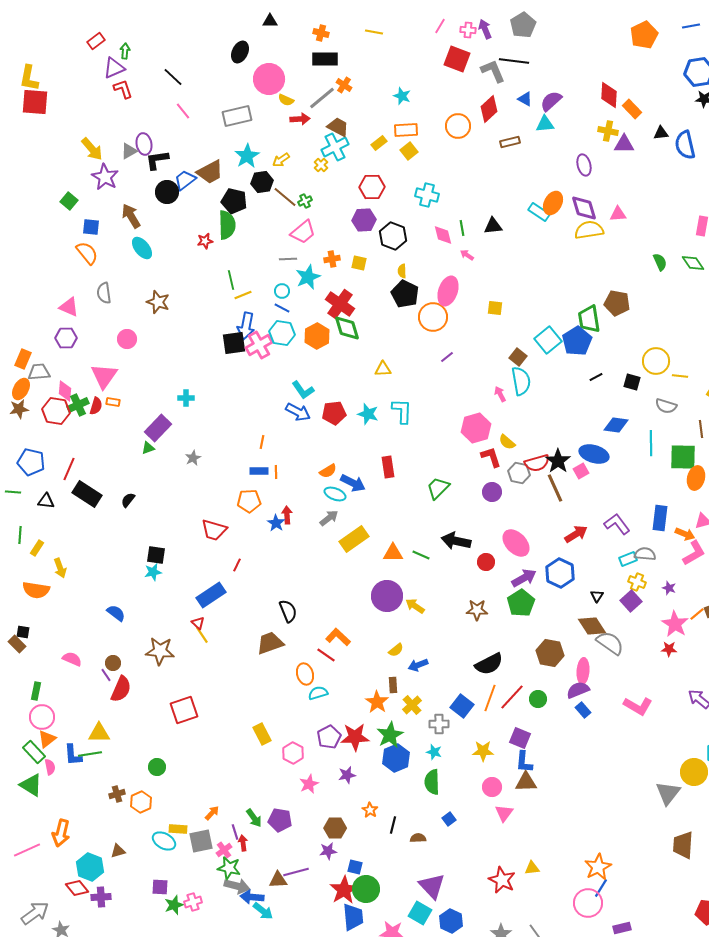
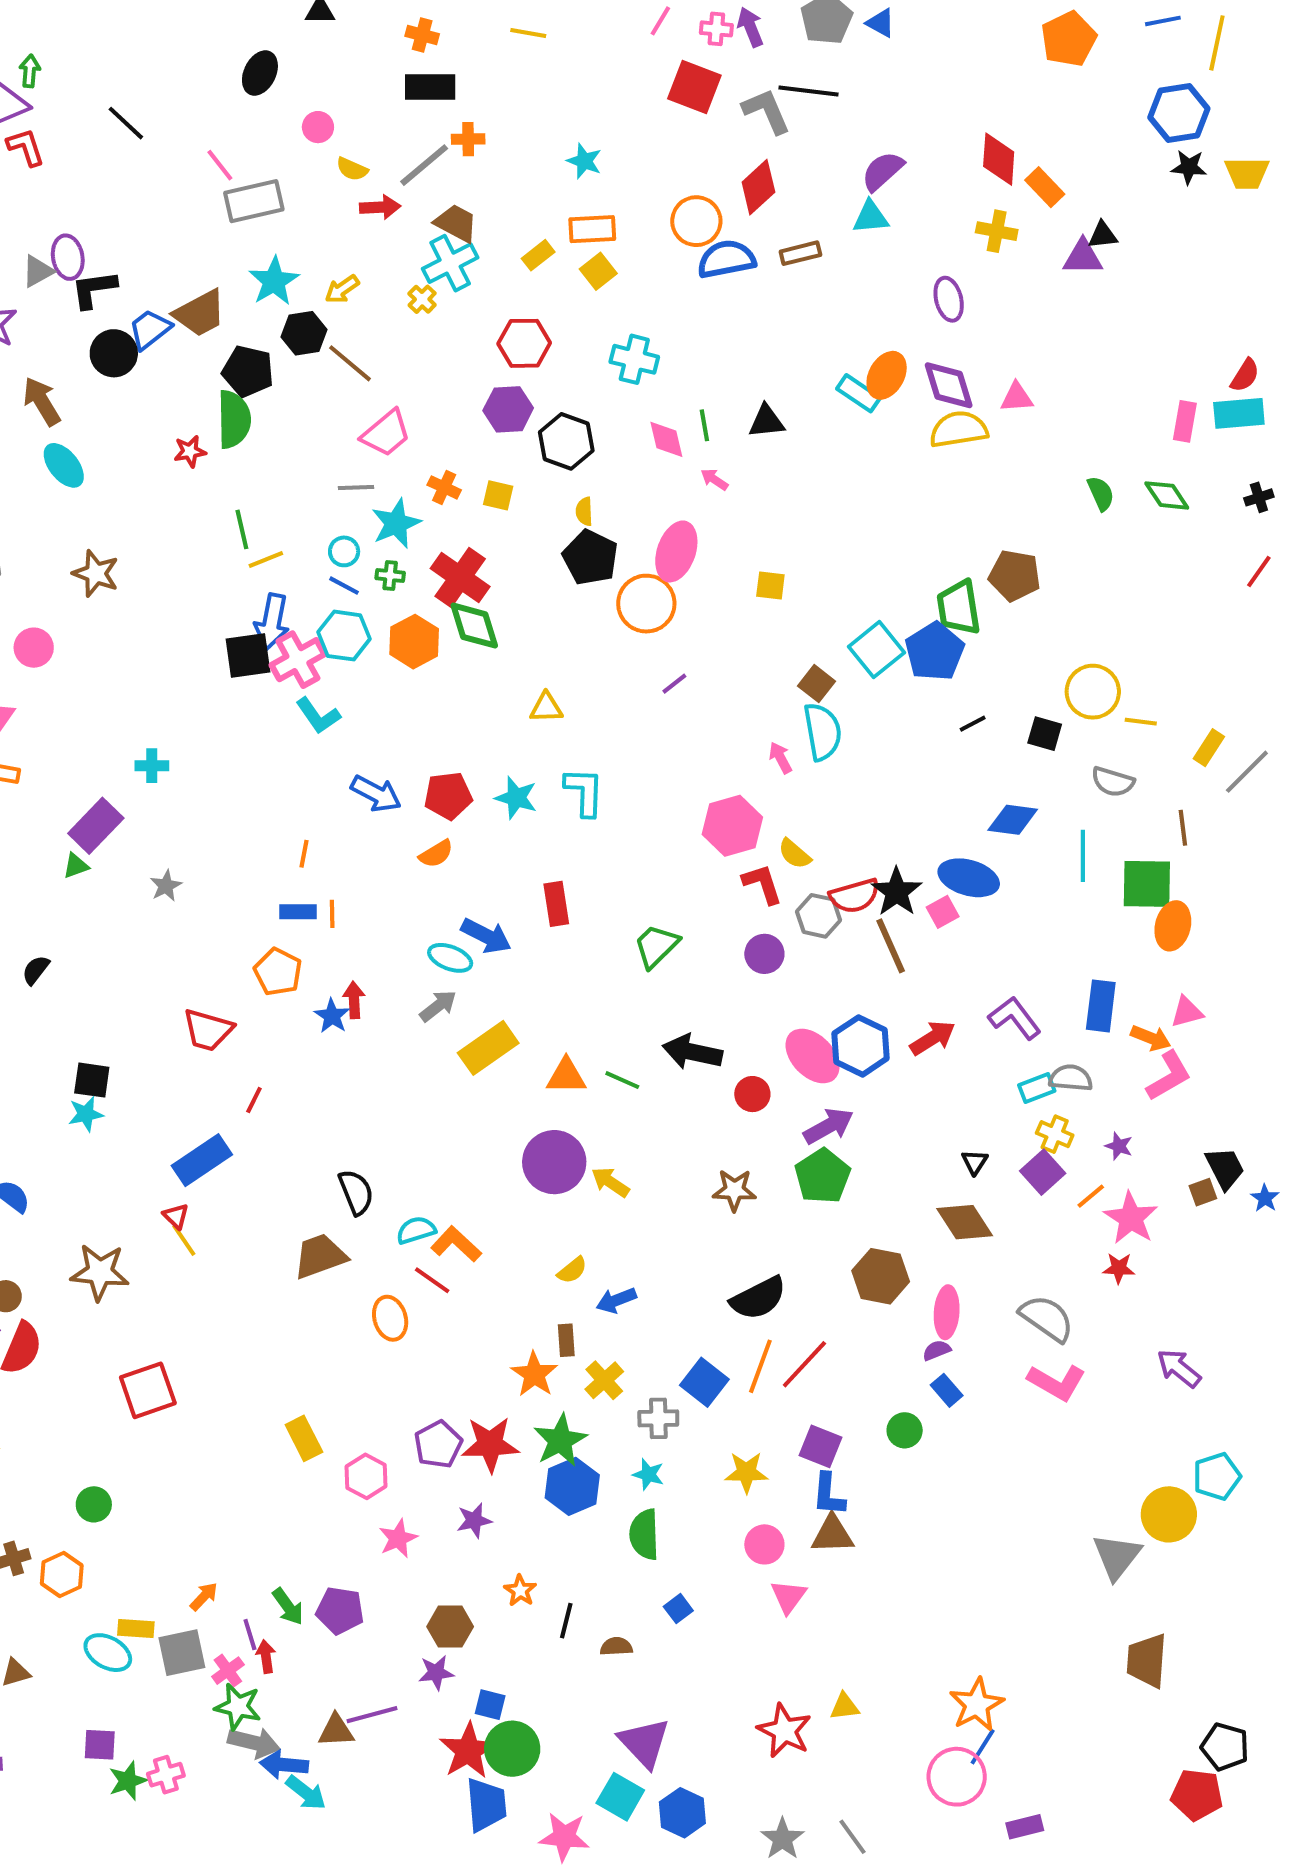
pink circle: (269, 79) -> (318, 127), size x0.5
orange cross: (344, 85) -> (468, 139), turned -35
blue triangle: (525, 99) -> (881, 23), moved
pink line: (183, 111) -> (220, 165), moved
purple triangle: (624, 144) -> (1083, 257), moved
blue semicircle: (685, 145) -> (726, 259), moved, turned 92
green cross: (305, 201) -> (390, 575), moved, turned 32
orange cross: (332, 259) -> (444, 487), turned 35
cyan L-shape: (303, 390) -> (318, 716), moved
orange semicircle: (328, 471) -> (436, 854), moved
orange pentagon: (249, 501) -> (278, 972), turned 30
blue hexagon: (560, 573) -> (861, 1046), moved
orange line: (697, 614) -> (1091, 1196), moved
gray semicircle: (610, 643) -> (1047, 1318), moved
purple semicircle: (578, 690) -> (937, 1350), size x0.6
cyan semicircle: (318, 693) -> (416, 1230), moved
green circle: (538, 699) -> (905, 1430), moved

